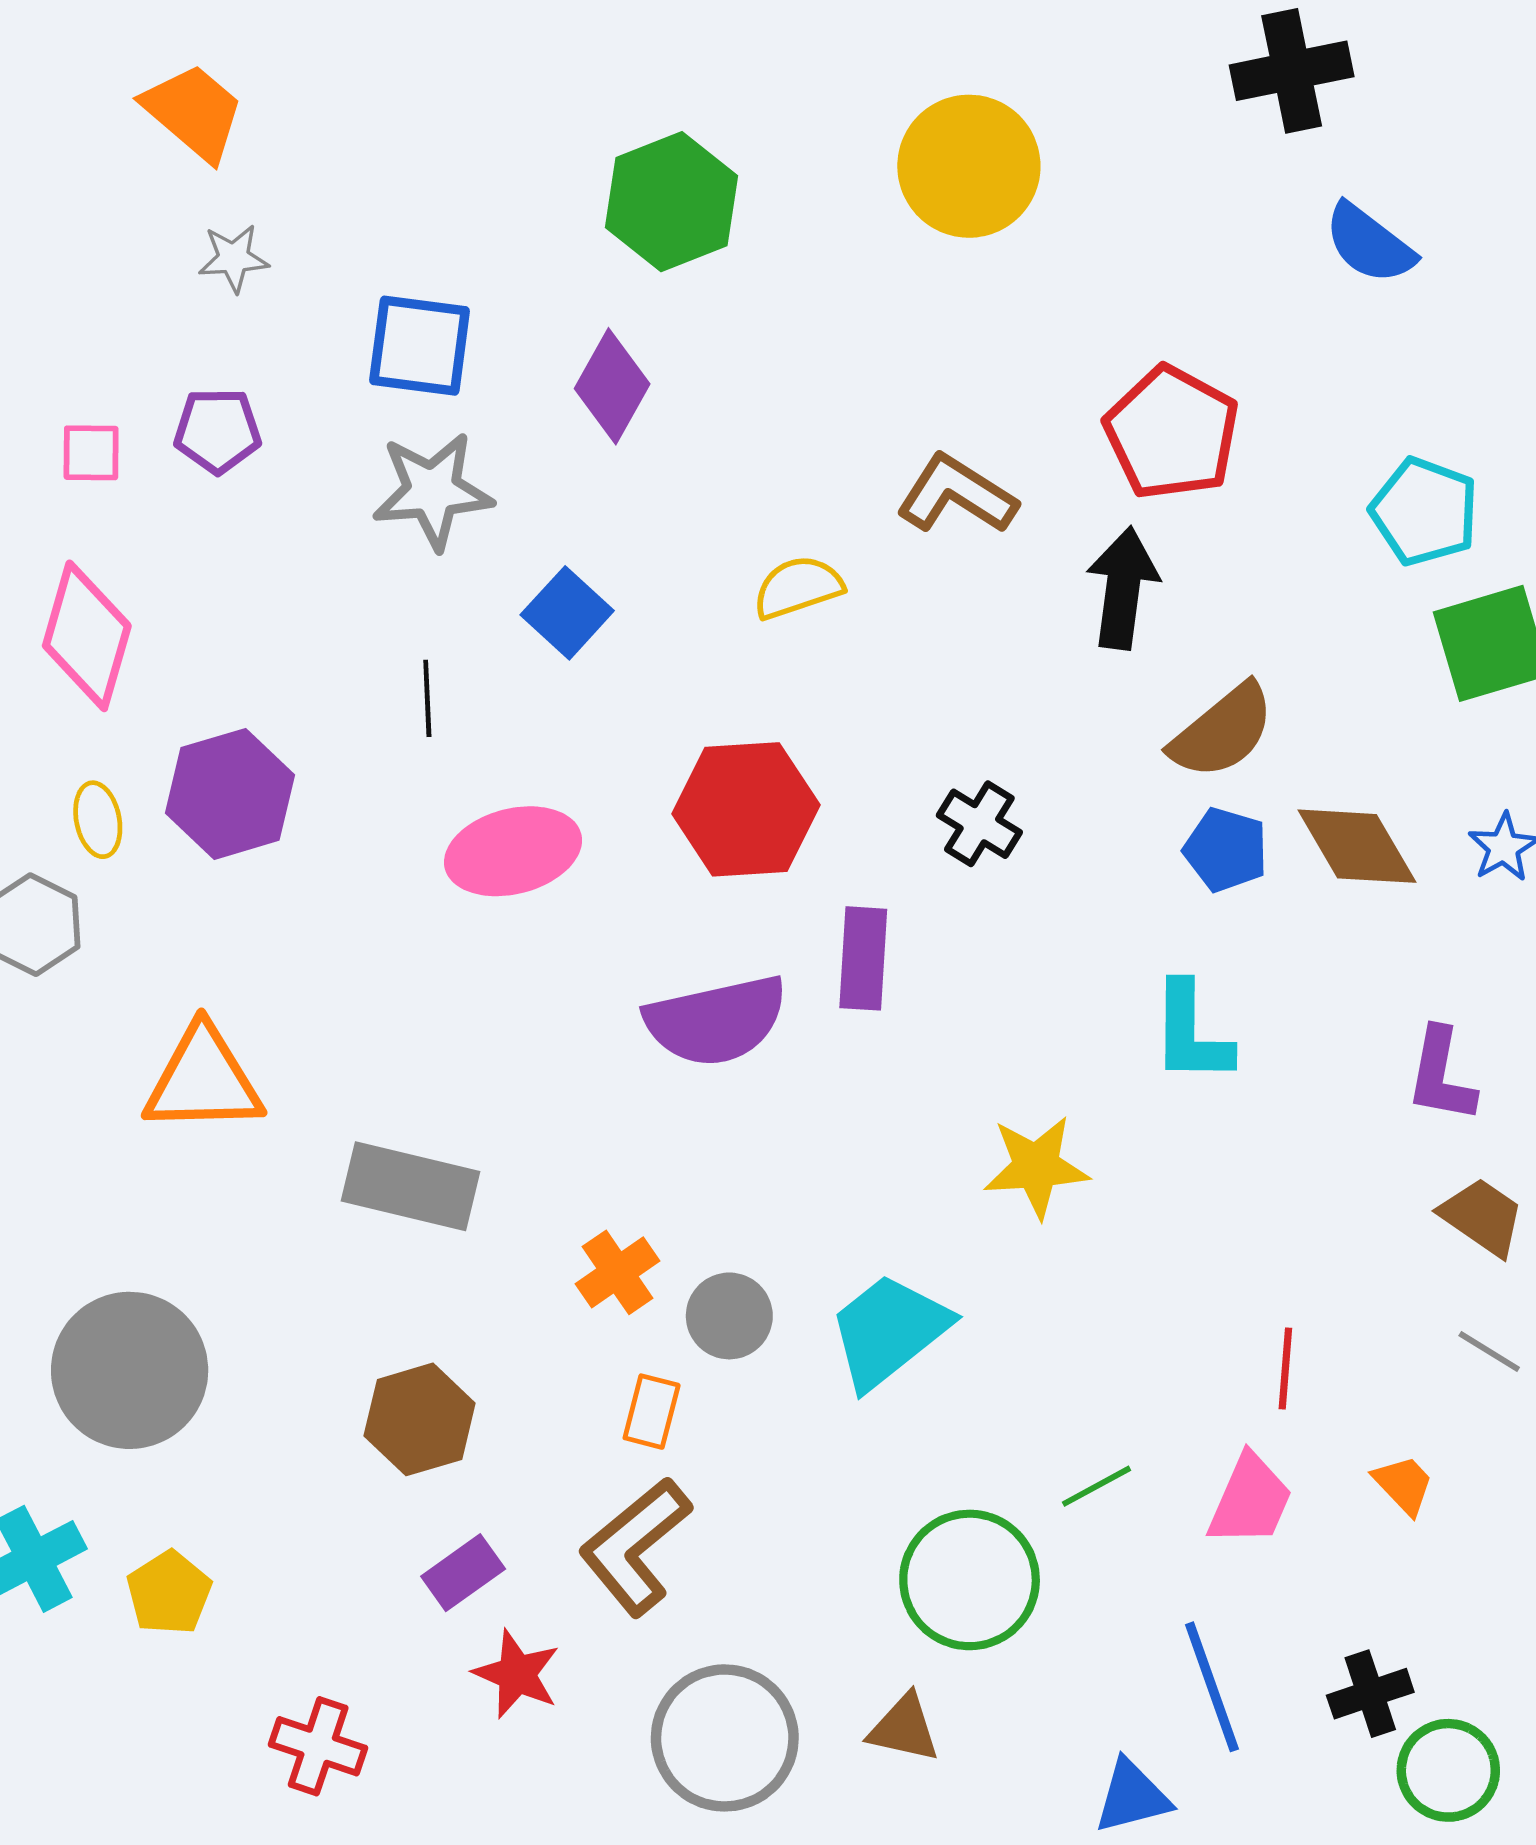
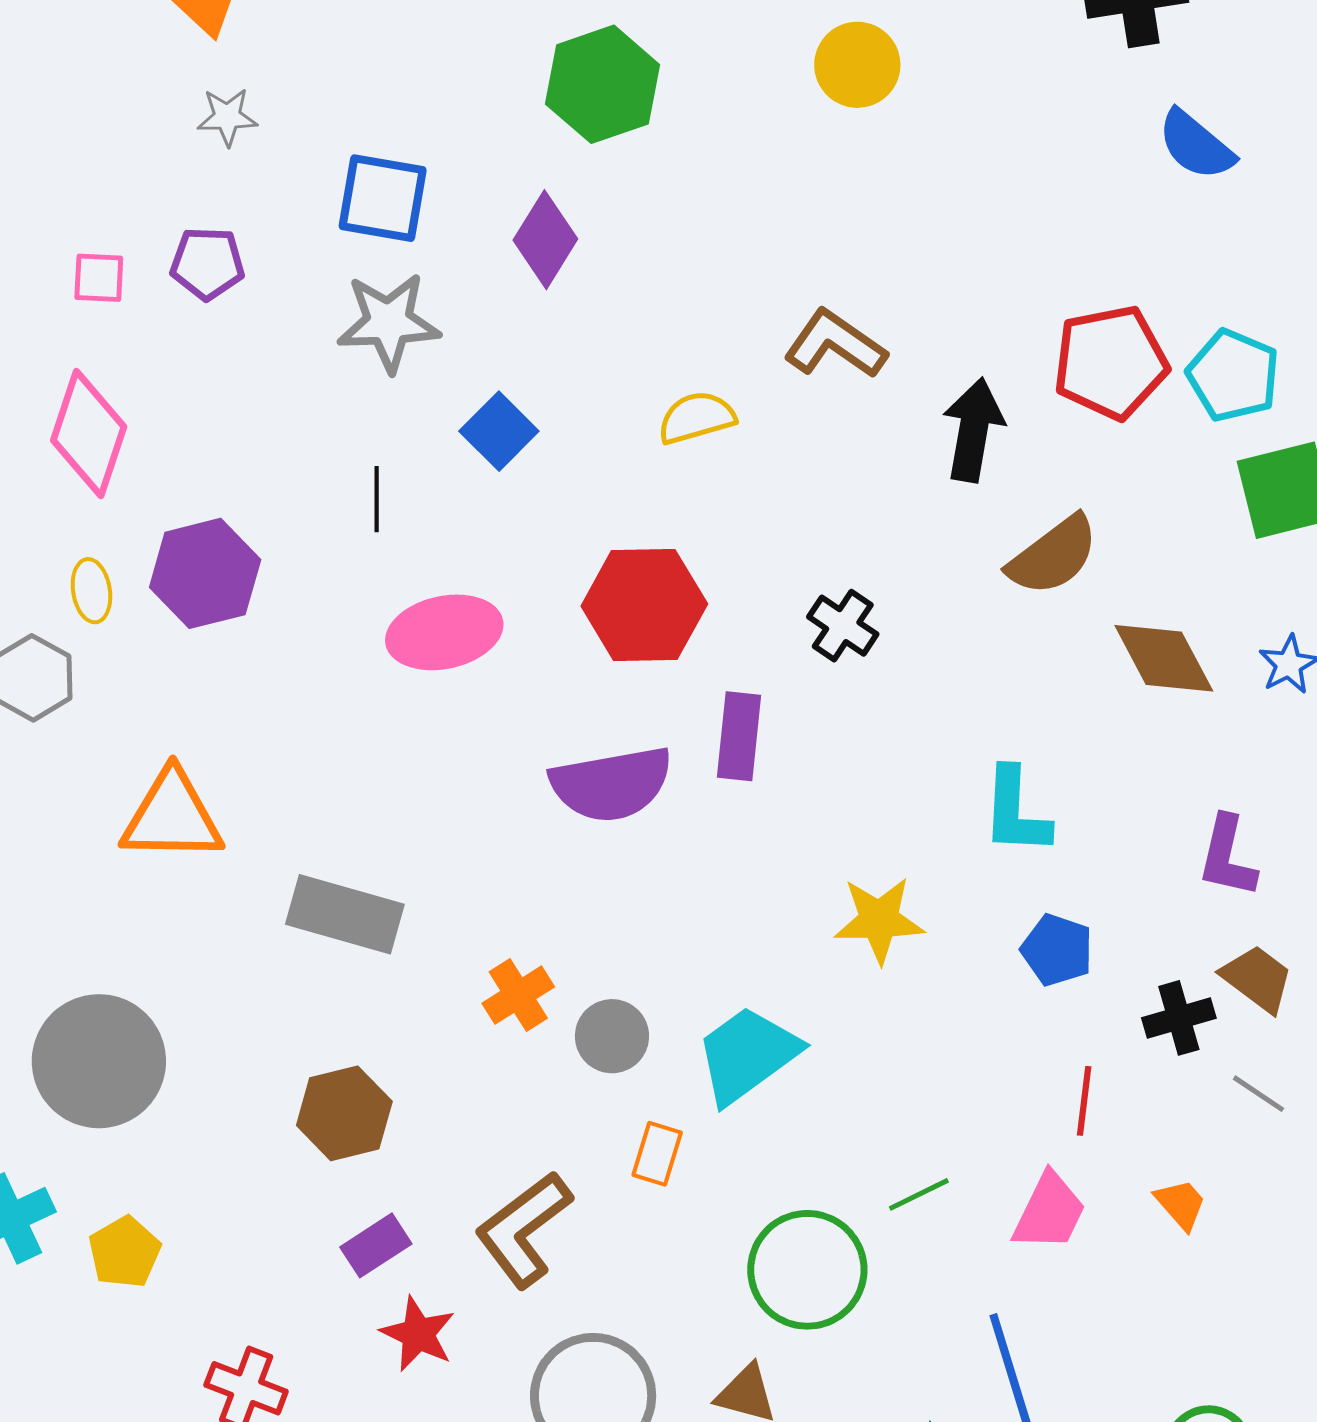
yellow circle: (969, 166) -> (857, 65), size x0.7
red pentagon: (1172, 433) -> (1111, 362), moved, turned 30
blue pentagon: (1226, 850) -> (1057, 950), moved
orange rectangle: (652, 1412) -> (657, 1154), moved
black cross: (1370, 1694) -> (1179, 1018), moved

